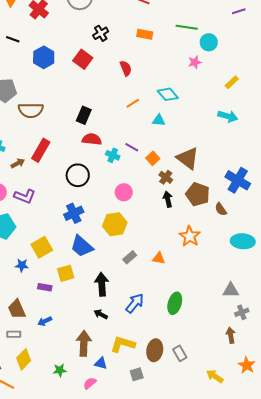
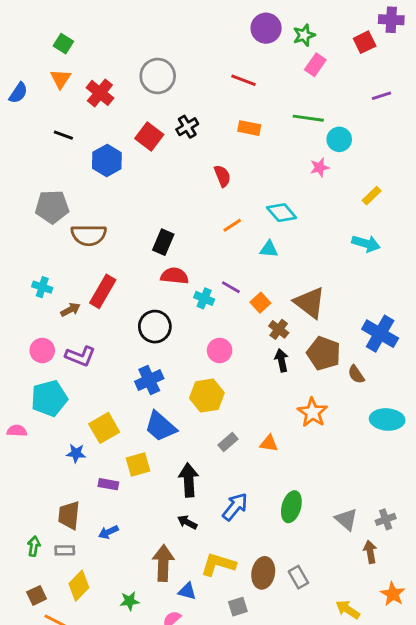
red square: (83, 59) -> (149, 137), moved
gray triangle: (231, 290) -> (346, 519), moved, turned 42
brown trapezoid: (17, 309) -> (69, 515), turned 30

